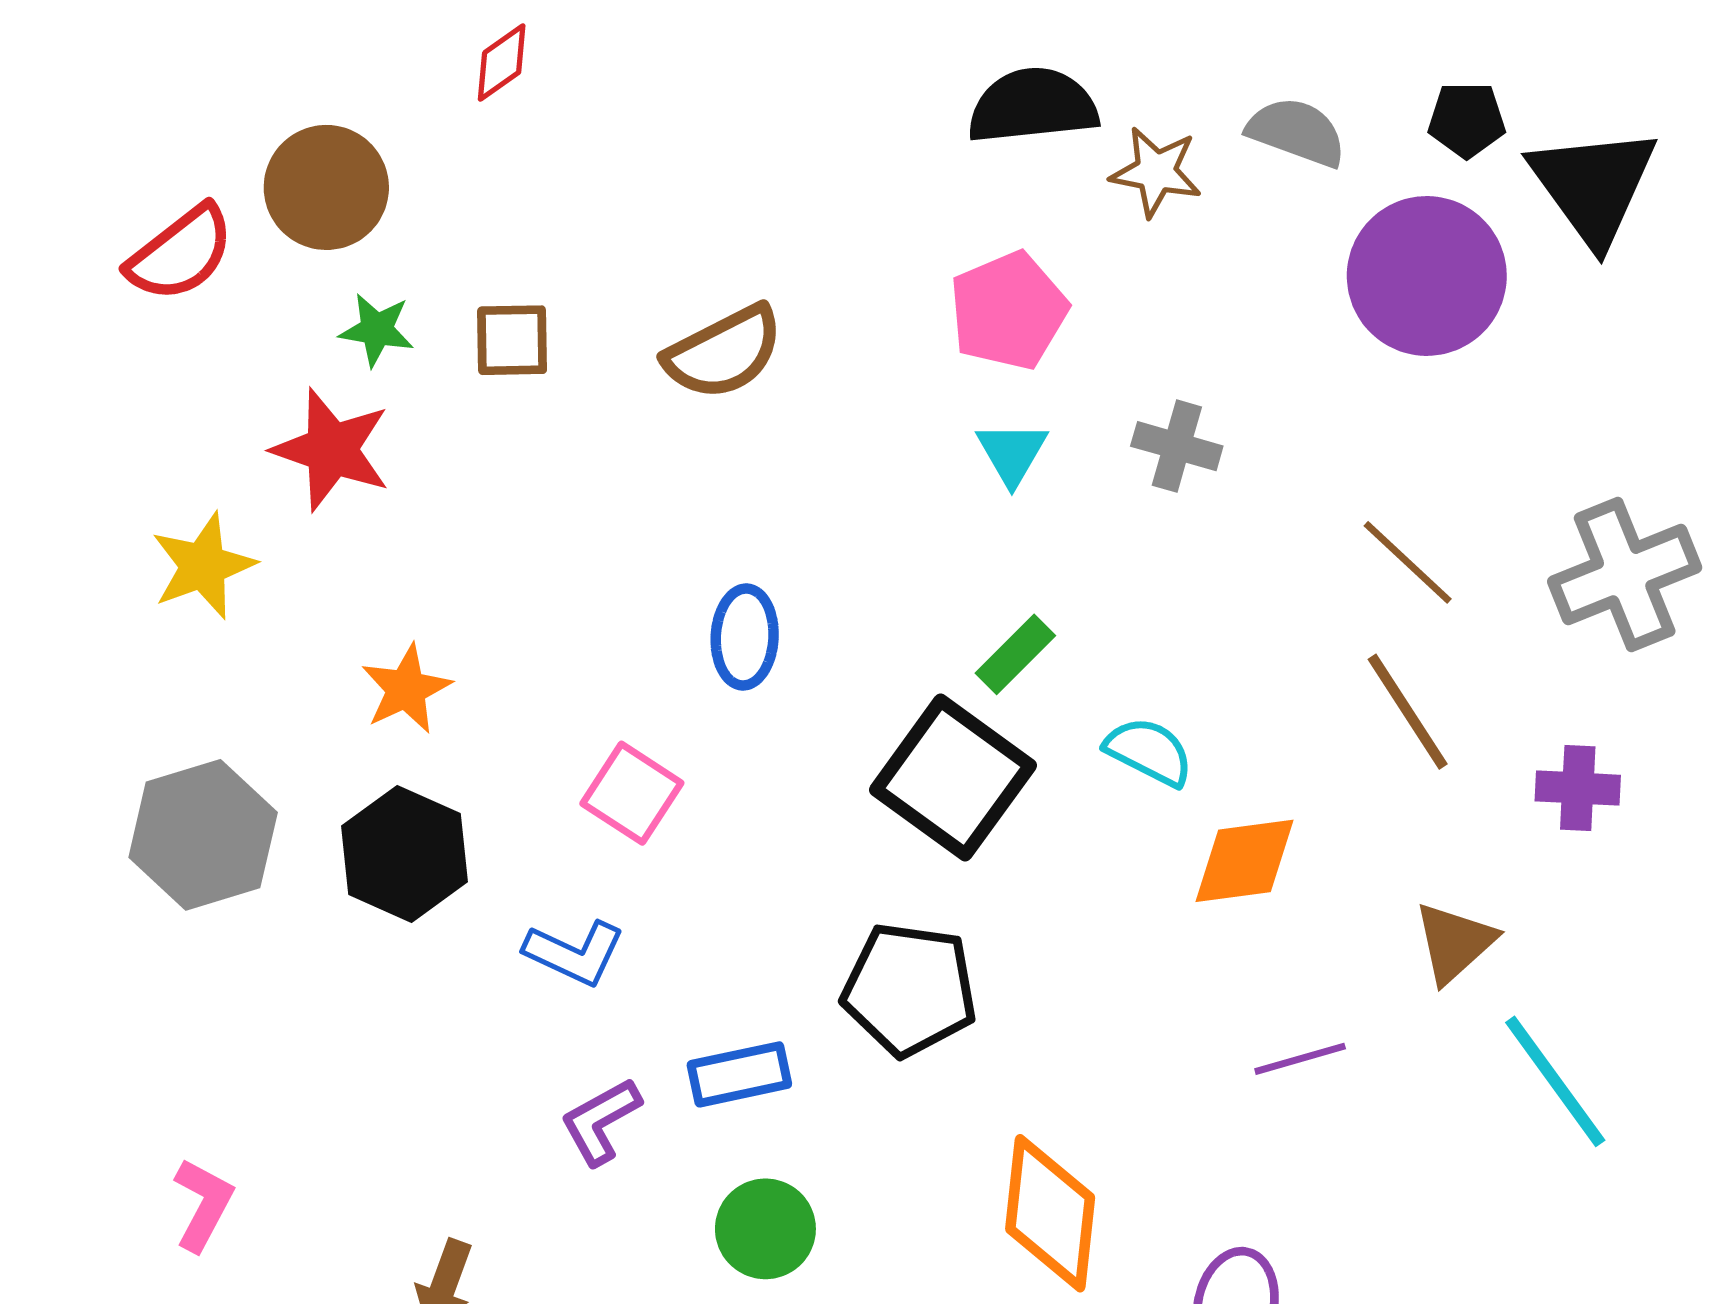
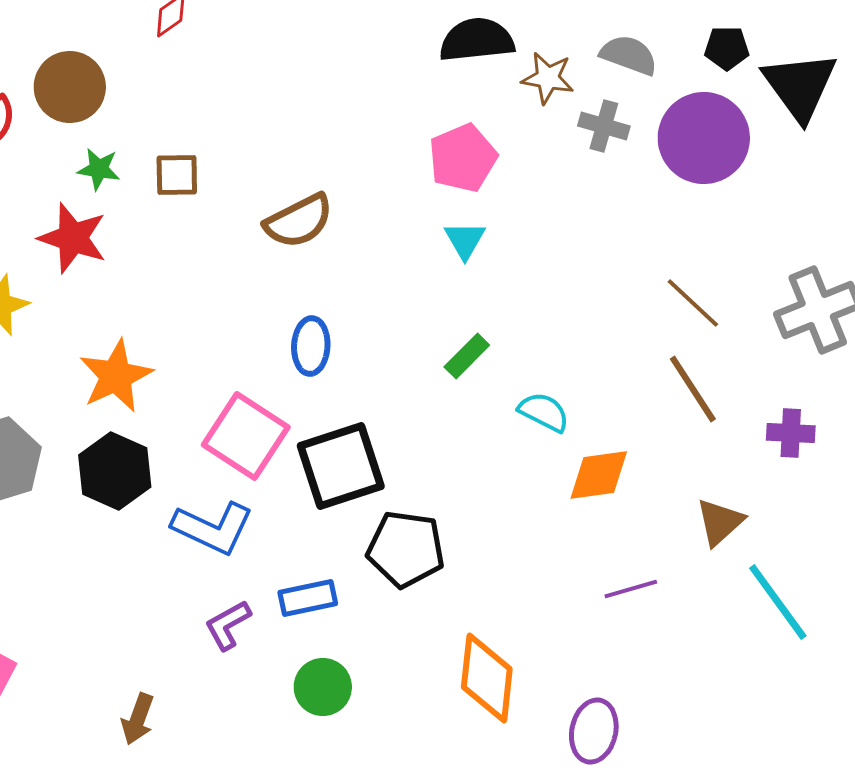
brown semicircle: (724, 352) -> (299, 221), moved
gray cross: (1177, 446) -> (604, 126), moved
orange star: (406, 689) -> (116, 376), size x1.4
black square: (953, 778) -> (341, 466), moved, turned 36
pink square: (632, 793) -> (246, 436), size x1.5
blue L-shape: (575, 953) -> (213, 528), size x1.4

